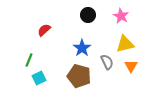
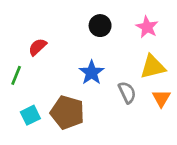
green line: (29, 60) -> (16, 75), moved
brown pentagon: (79, 76) -> (67, 112), moved

